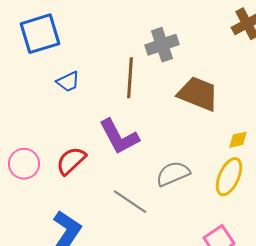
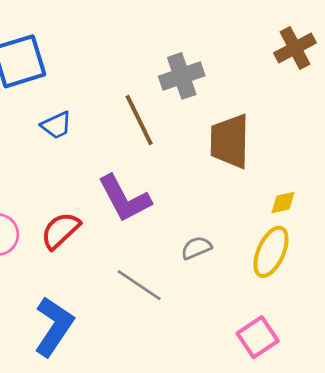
brown line: (130, 78) -> (139, 120), turned -30
brown trapezoid: (198, 94) -> (230, 141), turned -111
gray semicircle: (173, 174) -> (196, 248), size x0.7

